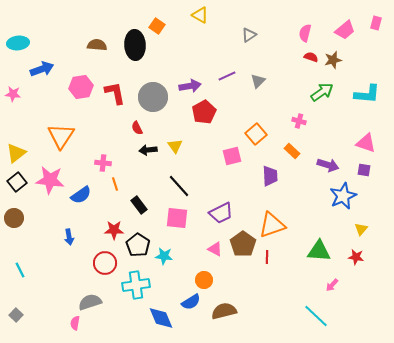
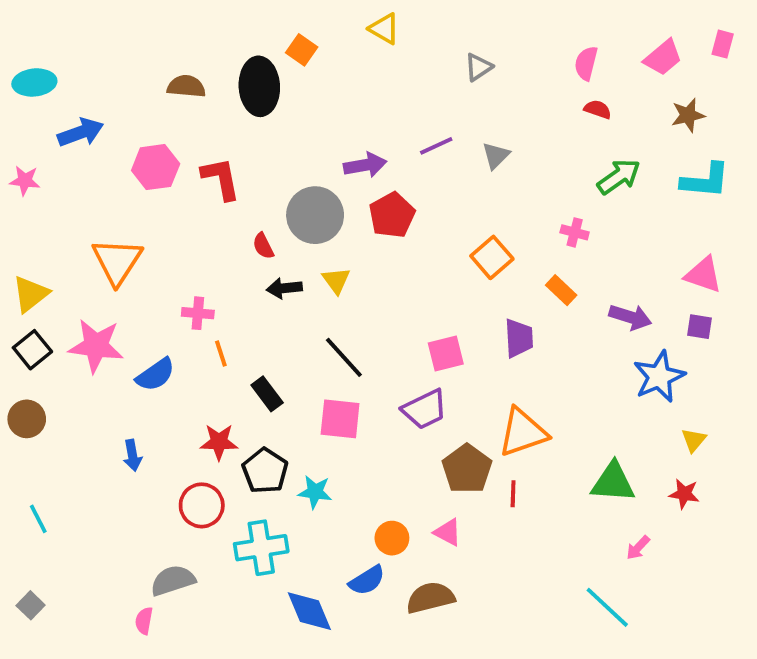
brown star: (333, 60) -> (688, 115), moved
gray circle: (153, 97) -> (315, 215), moved
pink square: (232, 156) -> (446, 354), moved
pink triangle: (215, 249) -> (448, 532), moved

